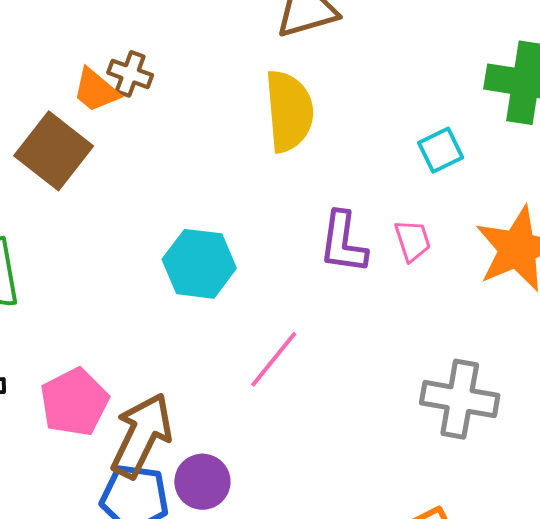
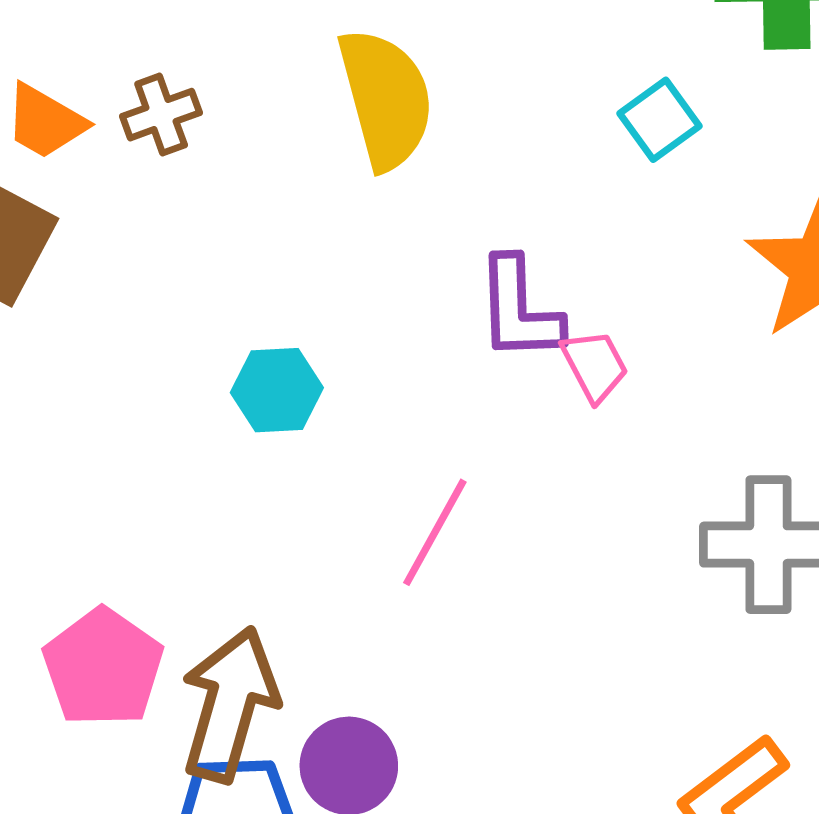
brown cross: (130, 74) -> (161, 115), moved, turned -30
pink trapezoid: (413, 241) -> (595, 366), moved
cyan hexagon: (199, 264) -> (277, 390), size x0.7

